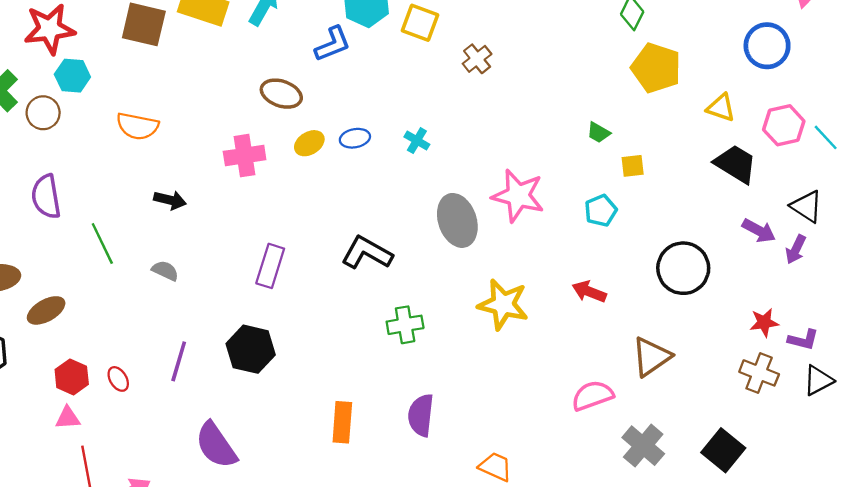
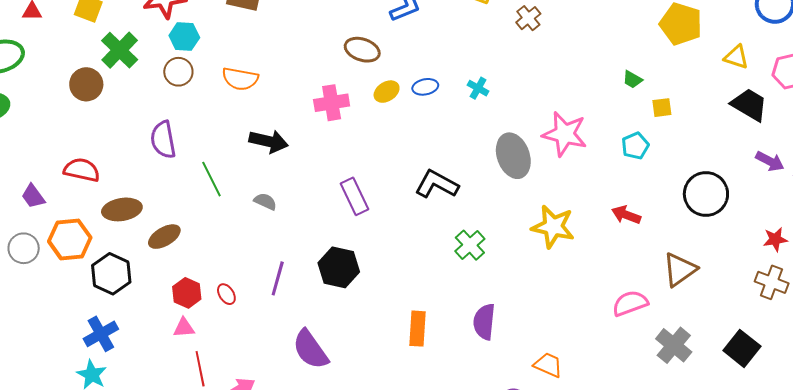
brown circle: (43, 113) -> (178, 72), moved
black arrow: (170, 200) -> (269, 141), size x1.4
purple rectangle: (270, 266) -> (355, 196), turned -42
green cross: (405, 325) -> (470, 245), turned -32

